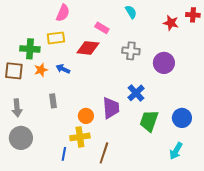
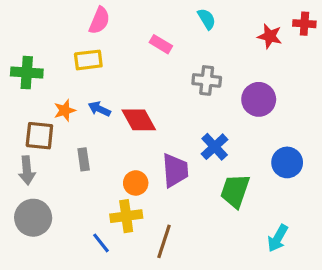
red diamond: (88, 48) -> (139, 120), moved, turned 55
green cross: (30, 49) -> (27, 73), moved
brown square: (14, 71) -> (39, 136), moved
blue circle: (182, 118) -> (287, 162), moved
blue line: (64, 154) -> (101, 243), turned -48

